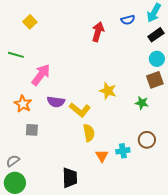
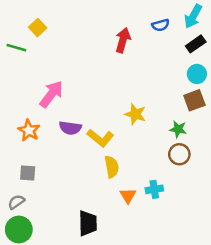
green line: (16, 55) -> (16, 48), moved
gray square: (32, 130) -> (28, 173), moved
brown circle: (147, 140) -> (179, 154), moved

